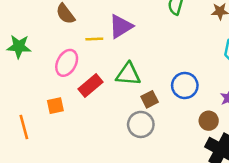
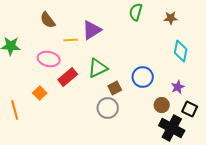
pink ellipse: (67, 63) -> (49, 59), turned 75
green triangle: (128, 74) -> (98, 68), turned -30
orange square: (55, 106) -> (40, 93), turned -32

